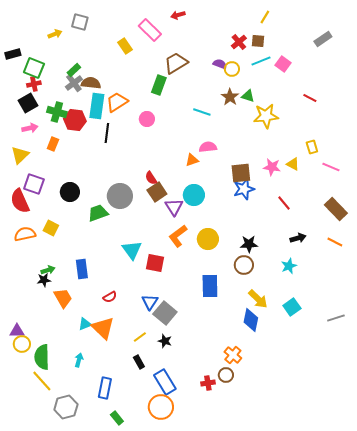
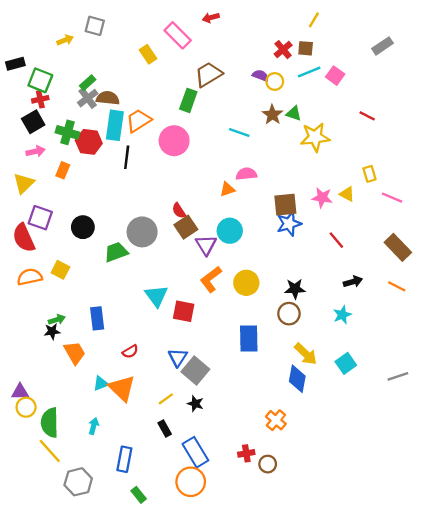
pink circle: (147, 119) -> (174, 141), size x1.6
brown circle: (226, 375) -> (268, 464), moved

